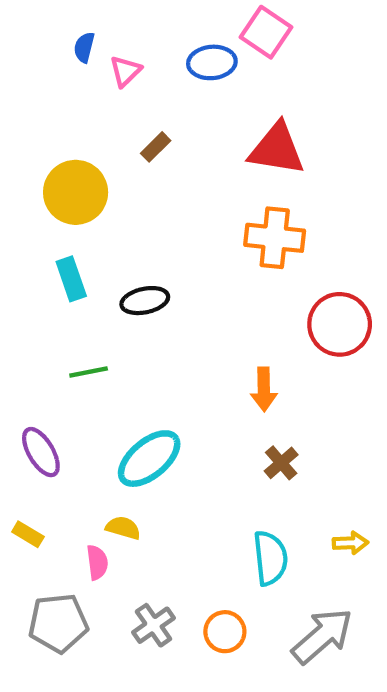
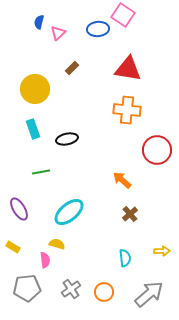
orange arrow: (264, 389) -> (122, 180), turned 132
cyan semicircle: (270, 558) -> (125, 258), size x0.7

